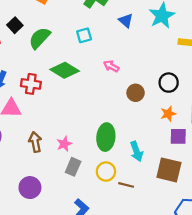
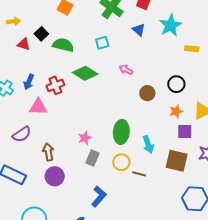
green semicircle: (40, 38) -> (63, 45), turned 60
red cross: (31, 84) -> (55, 85), turned -30
brown arrow: (35, 142) -> (48, 152), moved

